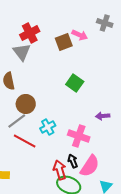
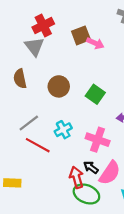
pink arrow: (80, 35) -> (95, 43), moved
green square: (75, 83) -> (95, 94), moved
brown circle: (26, 104) -> (59, 86), moved
black arrow: (73, 161) -> (91, 167), turned -32

